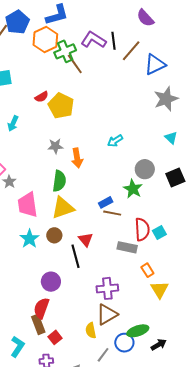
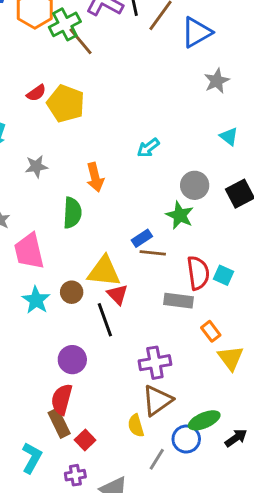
gray star: (166, 99) -> (217, 81), size x0.7
gray star: (55, 146) -> (36, 166), moved
yellow triangle: (63, 208) -> (104, 271), moved, turned 30
cyan square: (159, 232) -> (223, 275), turned -32

